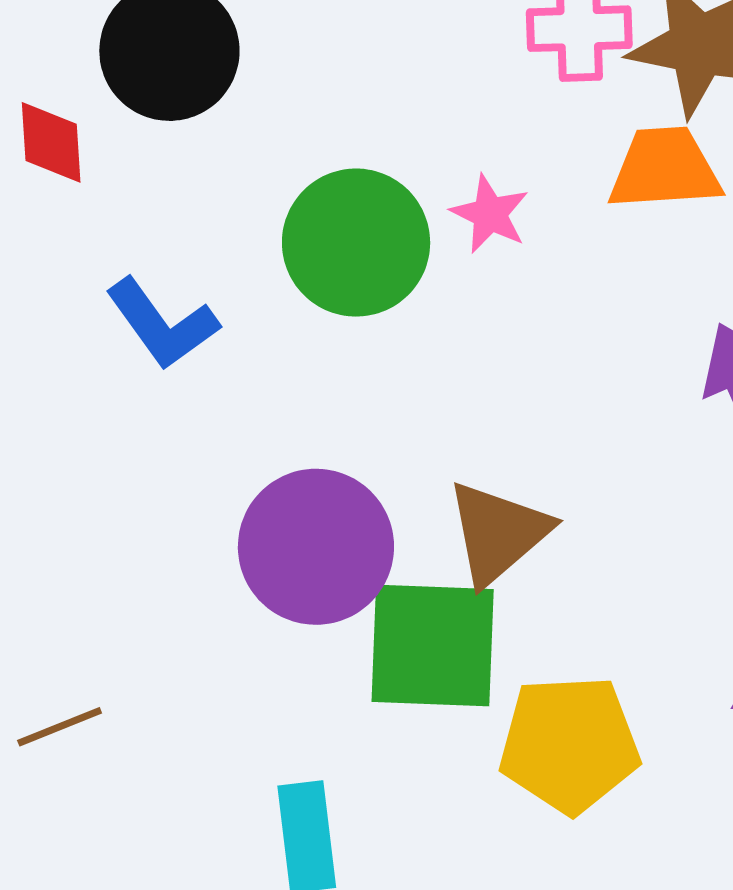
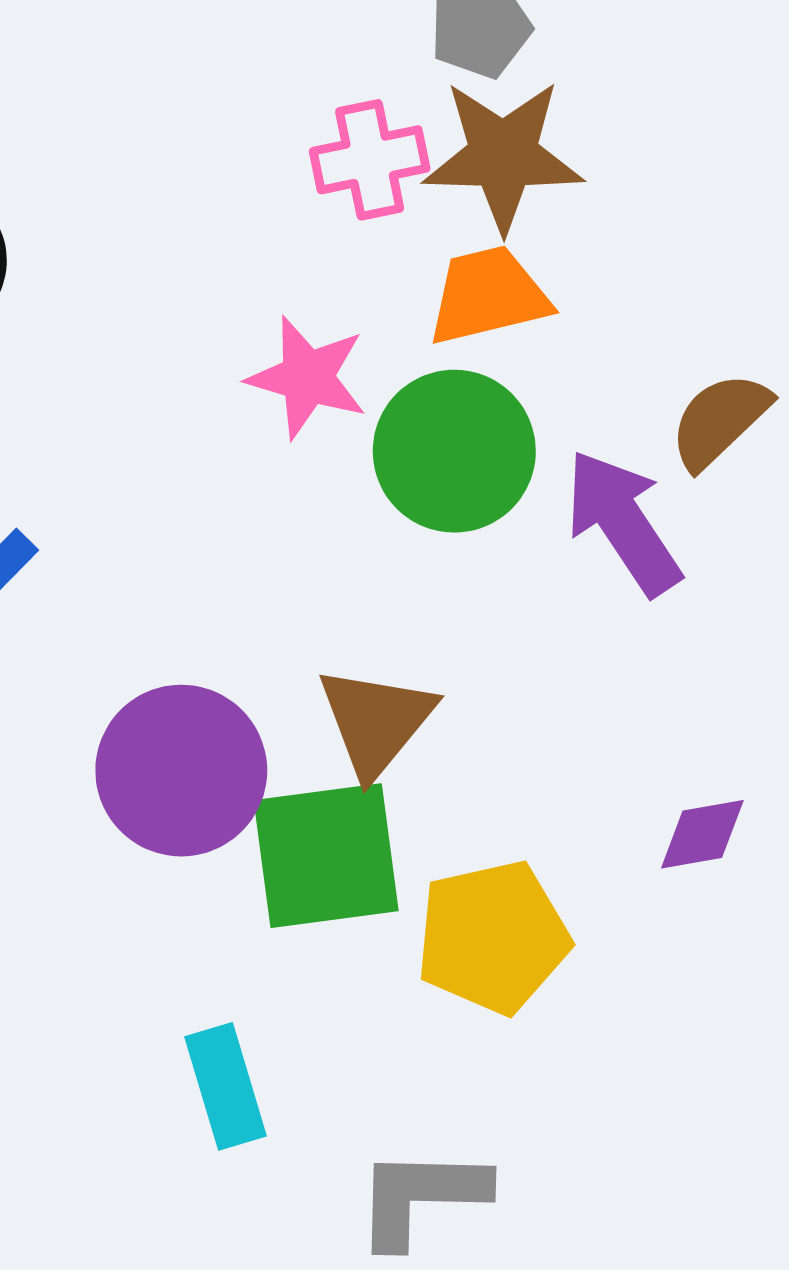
pink star: (490, 214) -> (307, 377), size x1.4
green circle: (356, 243) -> (454, 451), moved

